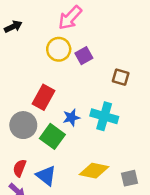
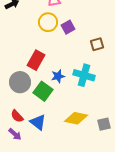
brown square: (121, 77) -> (97, 44), turned -32
red semicircle: (20, 168) -> (17, 116), turned -64

